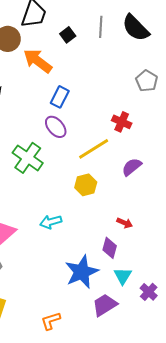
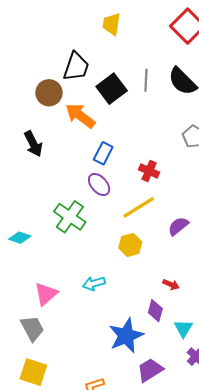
black square: (68, 35) -> (112, 89), size x1.8
red cross: (122, 122) -> (149, 171), moved
cyan triangle: (123, 276) -> (183, 328), moved

